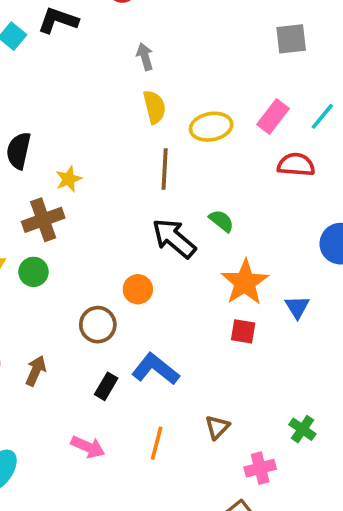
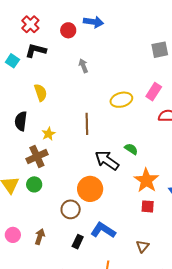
yellow semicircle: (154, 107) -> (41, 93), moved
brown line: (165, 169) -> (87, 124), moved
orange circle: (138, 289) -> (90, 189), size x1.6
brown triangle: (217, 427) -> (143, 246), moved

